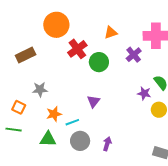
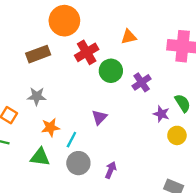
brown rectangle: (26, 55) -> (38, 54), moved
purple cross: (134, 55) -> (142, 82), moved
cyan line: (72, 122) -> (71, 140), turned -48

